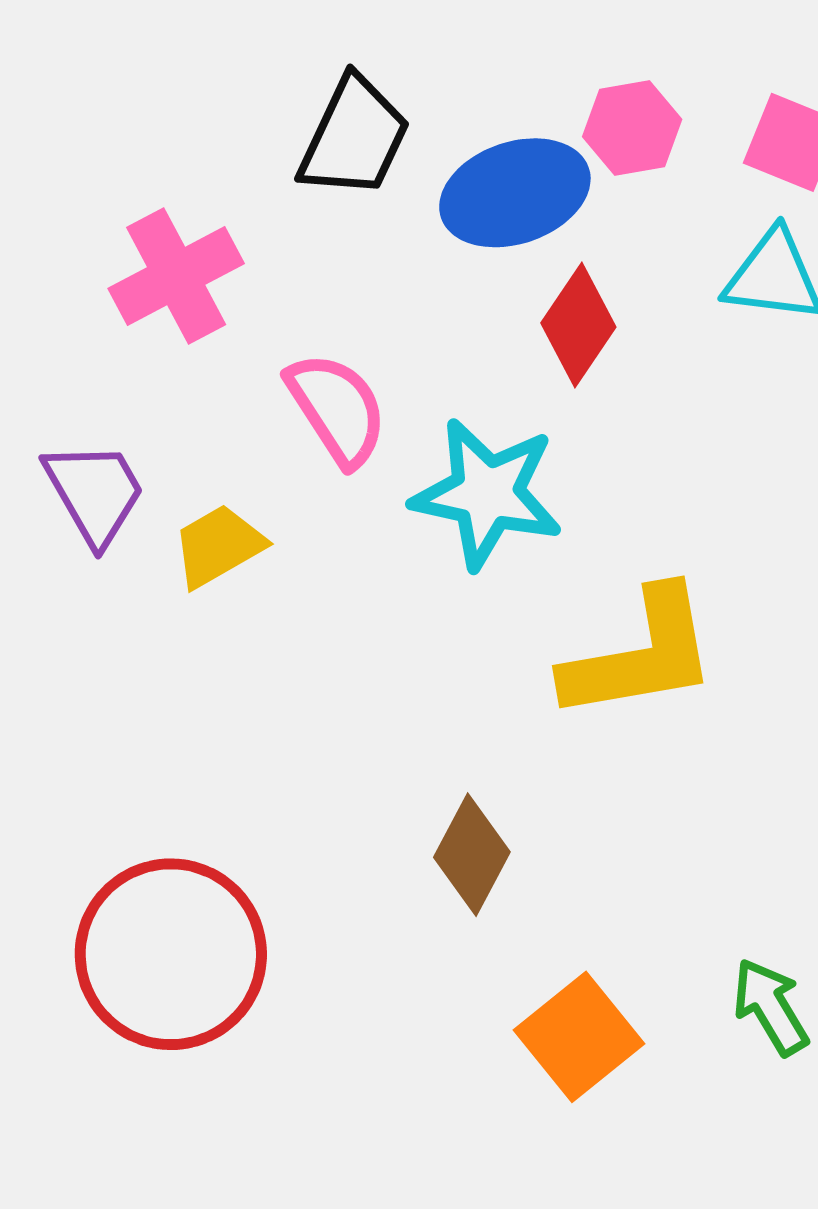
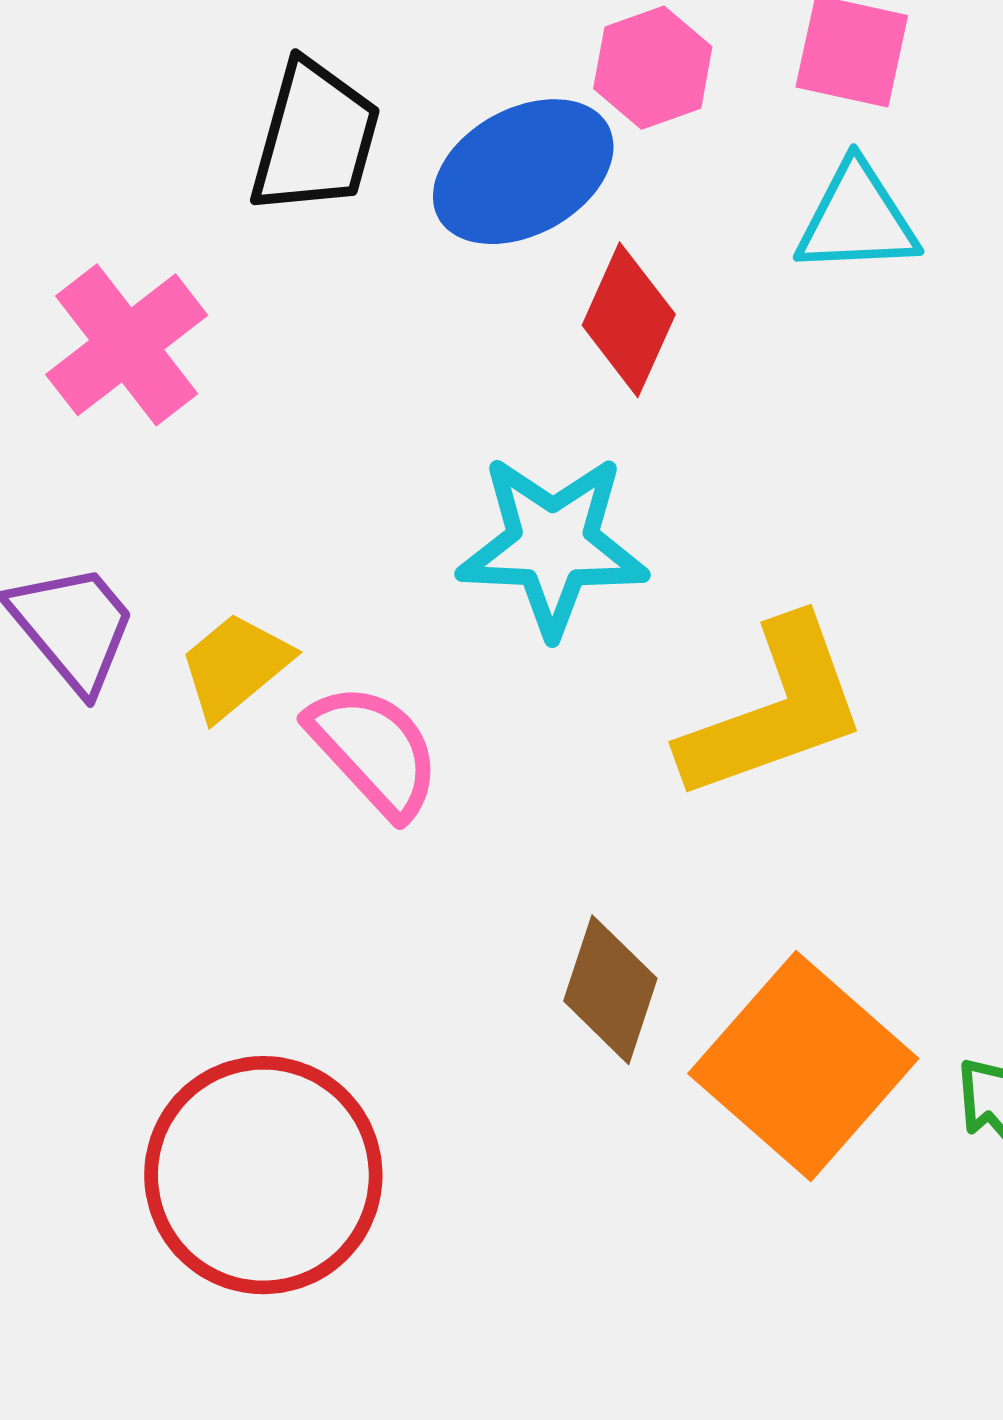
pink semicircle: (337, 409) -> (374, 750), moved
orange square: (579, 1037) -> (803, 1066), moved, size x1.4

